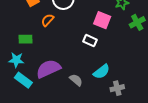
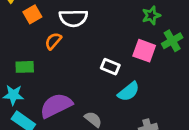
pink square: (102, 20) -> (144, 51), moved
cyan semicircle: (102, 72) -> (129, 92), moved

